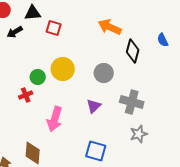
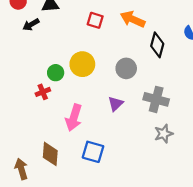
red square: (54, 28) -> (95, 20), moved
blue square: (96, 151) -> (93, 152), moved

